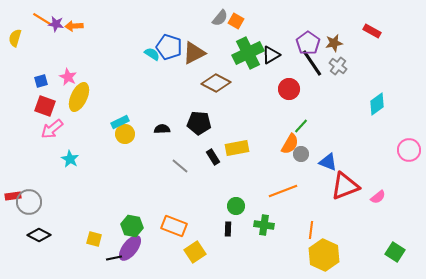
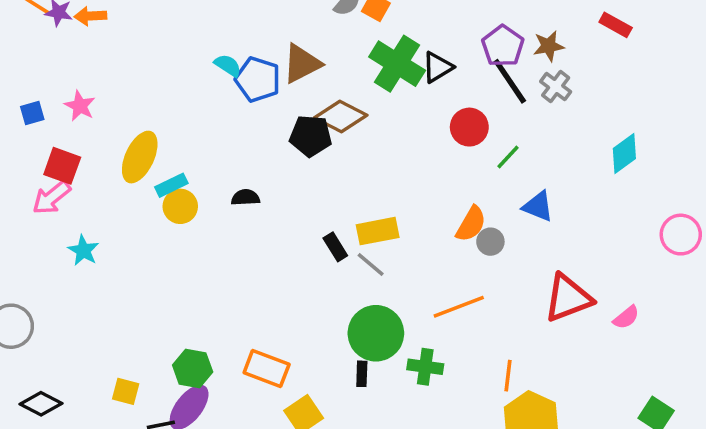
blue pentagon: (169, 47) -> (258, 79), moved
green cross: (248, 53) -> (397, 64), turned -32
yellow ellipse: (79, 97) -> (140, 157), moved
red square: (45, 106) -> (62, 166), moved
black pentagon: (199, 123) -> (311, 136), moved
green line: (301, 126) -> (508, 157), moved
blue triangle: (328, 162) -> (538, 206), moved
gray line: (180, 166) -> (371, 265), moved
green circle: (236, 206) -> (376, 333), size x1.8
black diamond: (39, 235) -> (41, 404), moved

